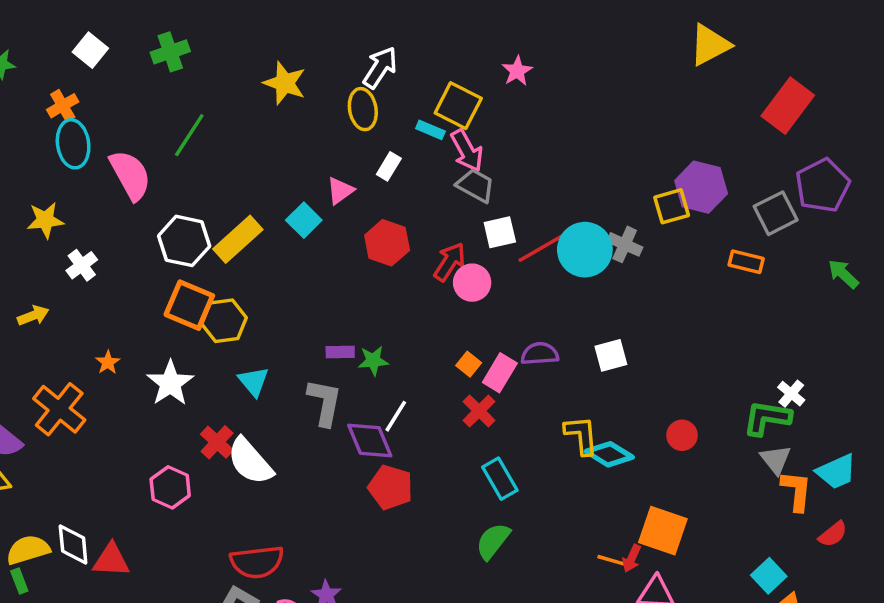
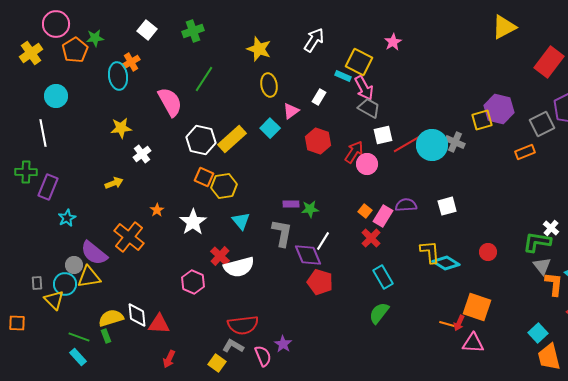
yellow ellipse: (363, 109) -> (269, 85), moved
cyan ellipse: (73, 144) -> (118, 76), moved
orange rectangle: (746, 262) -> (525, 152), turned -36
orange square: (189, 305) -> (204, 177), size x0.7
white semicircle: (250, 461) -> (239, 267), turned -64

